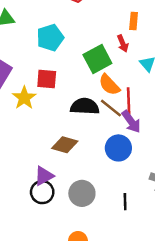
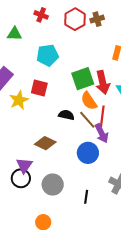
red arrow: (123, 43) -> (103, 82), moved, size x1.6
black semicircle: (85, 106) -> (66, 115), size x0.7
purple triangle: (44, 176) -> (24, 165), turned -36

